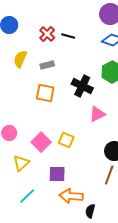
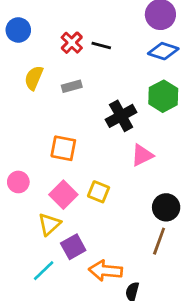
black cross: (82, 86) -> (121, 116), turned 35
orange square: (45, 93) -> (63, 148), moved
yellow triangle: (21, 163) -> (49, 224), moved
purple square: (57, 174) -> (73, 247), moved, turned -30

